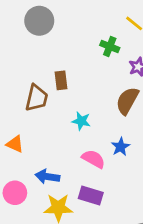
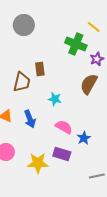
green cross: (110, 47) -> (76, 44), size x1.5
blue star: (121, 147) -> (84, 138), moved
blue arrow: (47, 177) -> (30, 119), moved, turned -120

